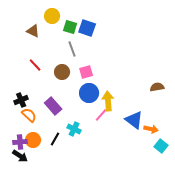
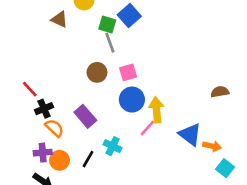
green square: (70, 27) -> (107, 25), moved
blue square: (87, 28) -> (129, 15), turned 30
red line: (35, 65) -> (30, 89), moved
purple cross: (20, 142) -> (43, 153), moved

